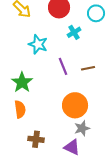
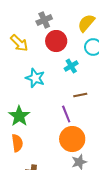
purple line: (63, 66) -> (66, 114), moved
brown line: (88, 68) -> (80, 95), moved

